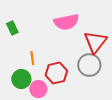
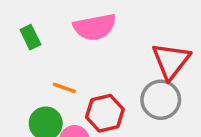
pink semicircle: (66, 22) -> (95, 27), moved
orange line: (32, 58) -> (64, 88), turned -64

